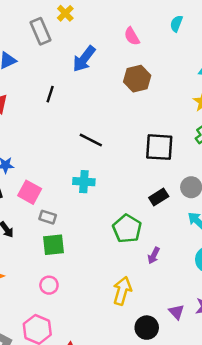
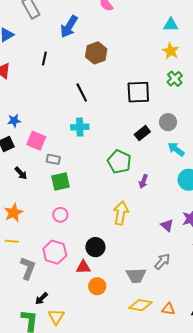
brown hexagon: (137, 79) -> (96, 53), moved
black line: (91, 140) -> (82, 92), turned 42
black circle: (147, 328) -> (95, 247), moved

